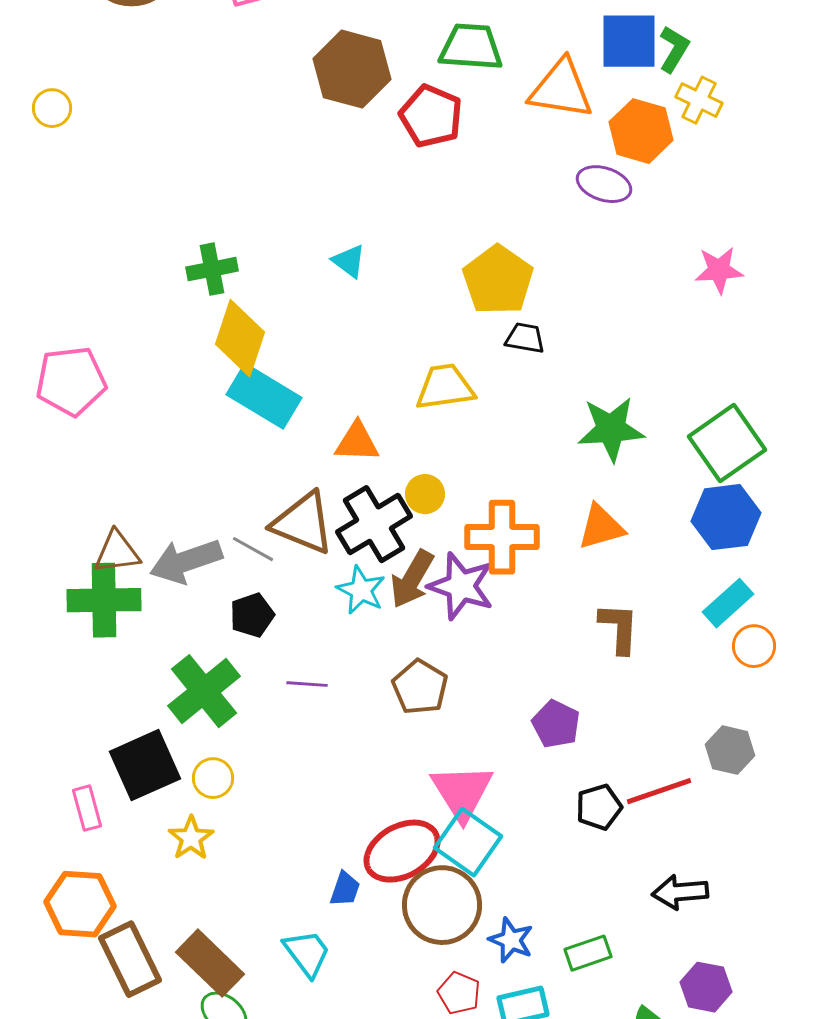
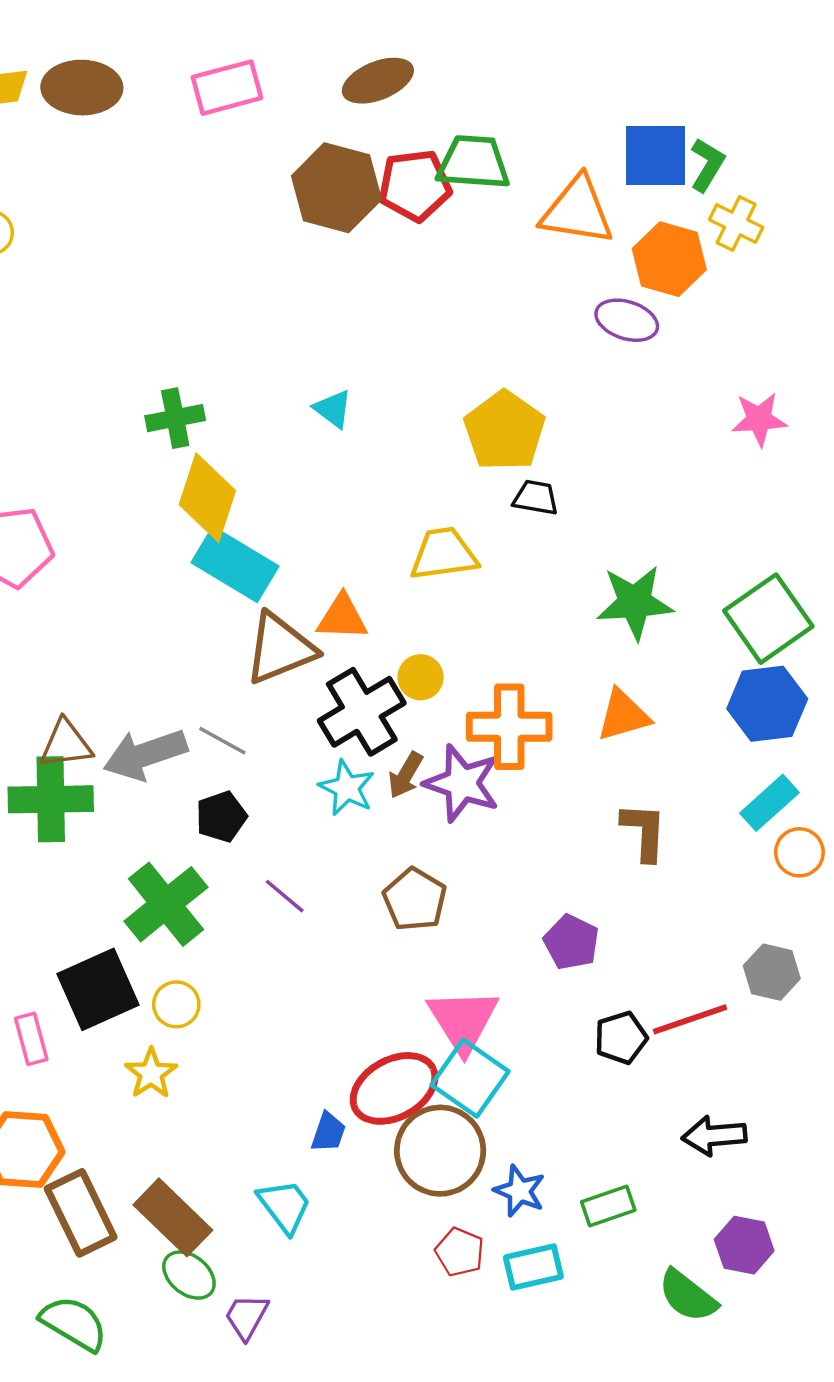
red pentagon: (431, 116) -> (415, 185), moved, turned -30
brown triangle: (303, 523) -> (280, 648), moved, turned -44
brown arrow: (412, 579) -> (406, 775), size x0.7
purple line: (307, 684) -> (285, 896), turned 36

